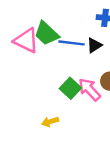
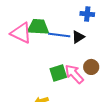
green trapezoid: (47, 33) -> (38, 27), turned 140
green square: (70, 88) -> (58, 73), turned 30

